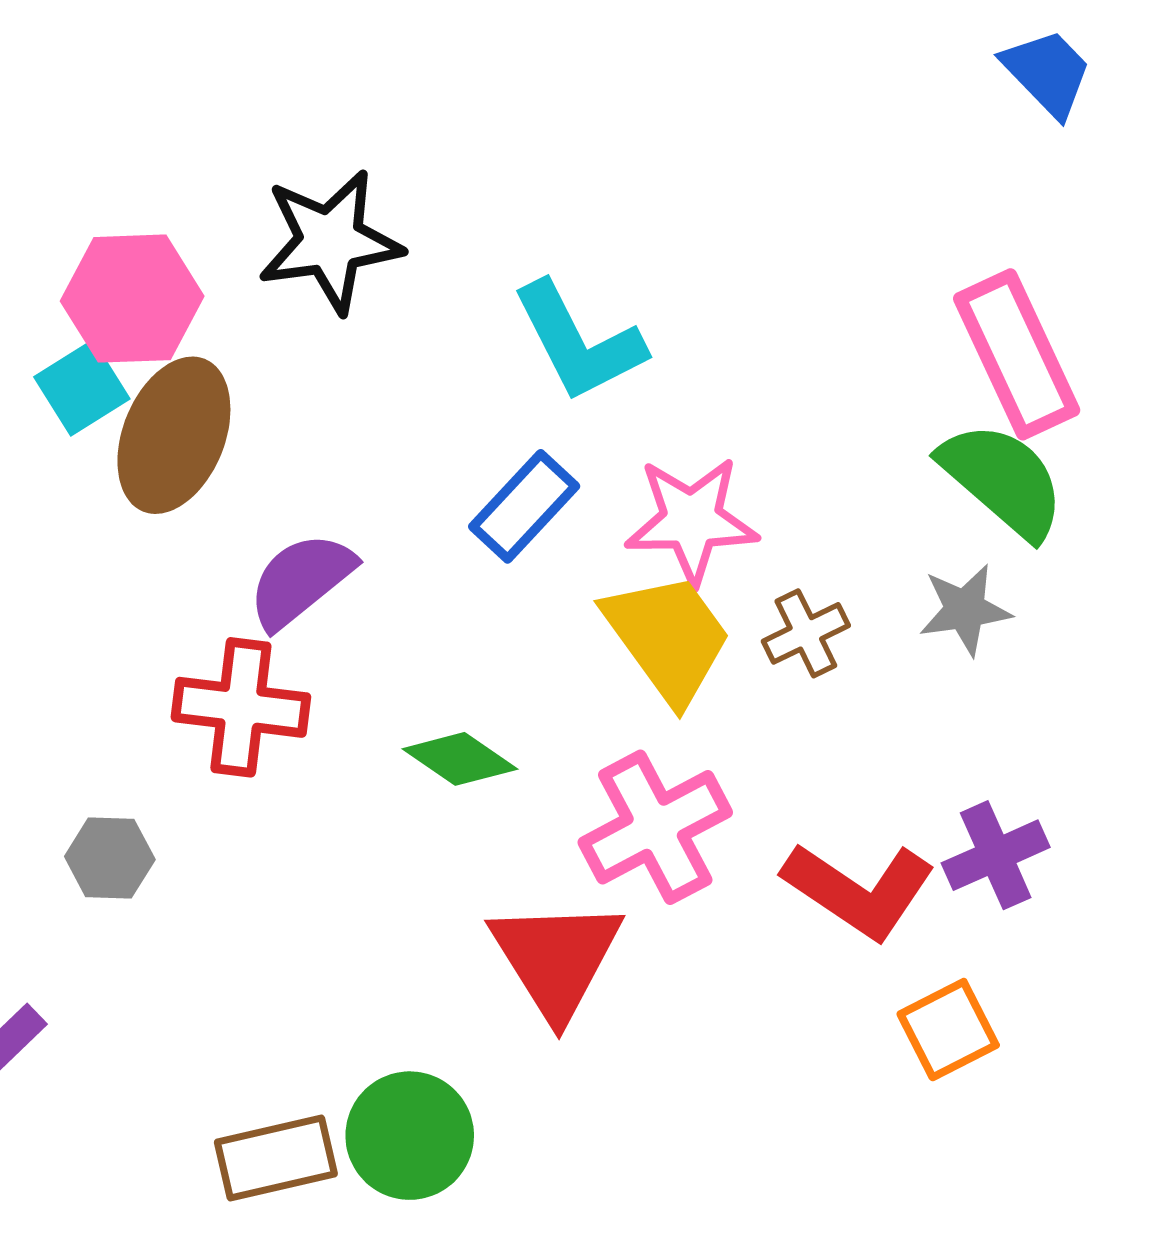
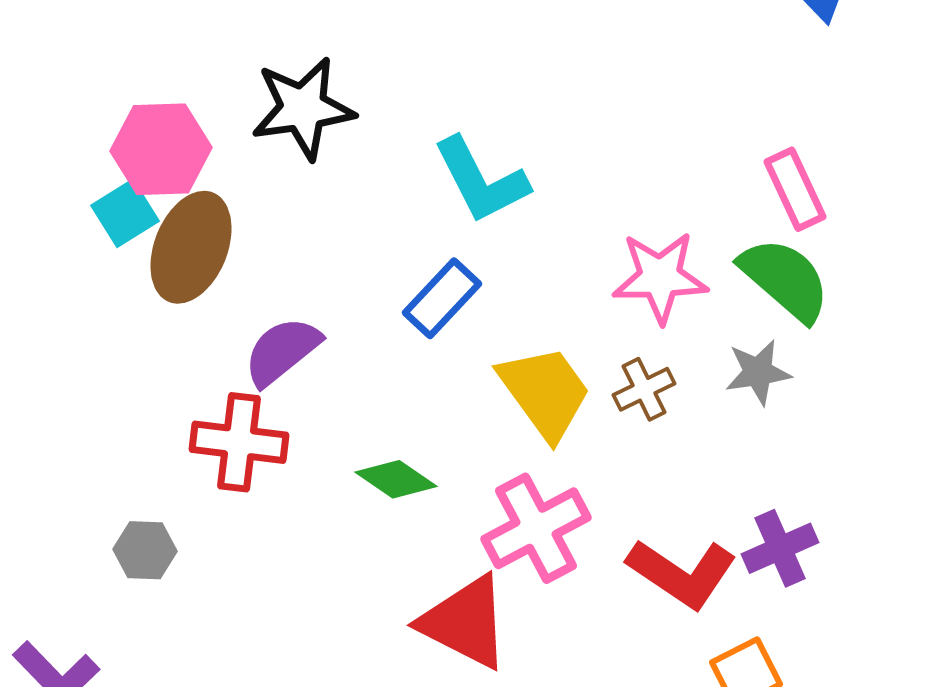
pink rectangle: (1017, 354) -> (795, 189), size x0.7
pink star: (692, 520) -> (660, 277), moved
red triangle: (556, 958) -> (465, 622), turned -31

